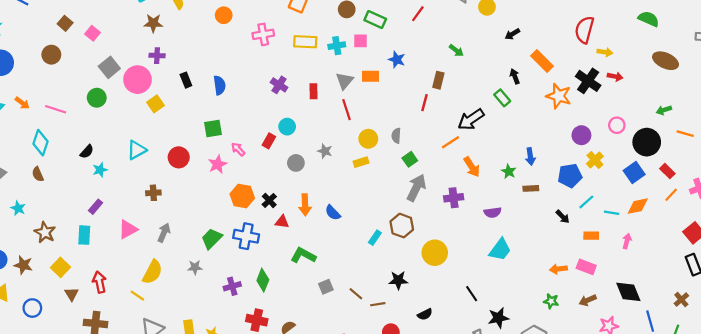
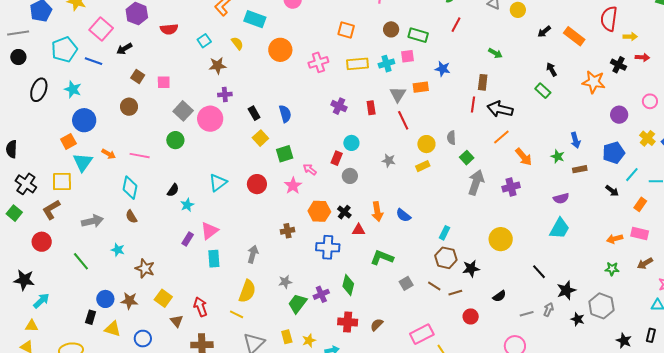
orange circle: (224, 15) -> (280, 50), size x1.5
pink square: (93, 33) -> (164, 82), turned -32
orange rectangle: (542, 61) -> (574, 36), moved
black cross: (588, 81) -> (619, 65), size x0.7
yellow square: (155, 104) -> (260, 138), moved
black arrow: (471, 119) -> (500, 109), moved, turned 55
yellow cross: (595, 160) -> (647, 138), moved
gray circle: (296, 163) -> (350, 176), moved
brown cross: (153, 193) -> (288, 231), moved
purple semicircle: (493, 212) -> (561, 198), moved
brown hexagon: (402, 226) -> (446, 258), moved
pink triangle: (128, 229) -> (210, 231), moved
cyan rectangle: (84, 235) -> (214, 259), moved
orange rectangle: (591, 236) -> (640, 204), turned -48
green trapezoid: (212, 239) -> (297, 304), moved

